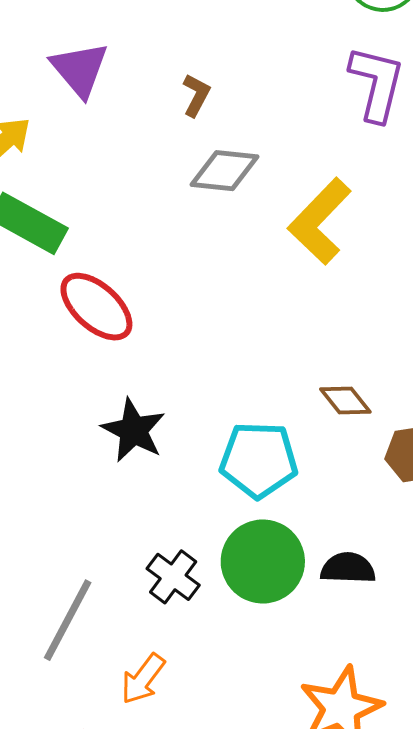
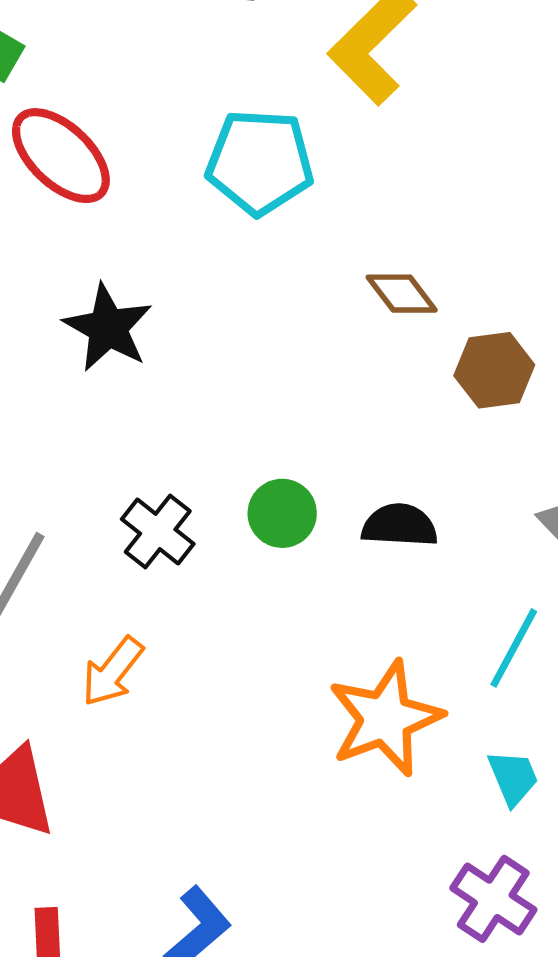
cyan pentagon: (259, 460) -> (260, 162), moved
green circle: (263, 562) -> (282, 513), size x0.6

